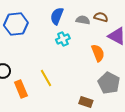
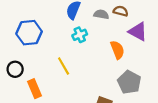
blue hexagon: (16, 24) -> (29, 33), moved
yellow line: (46, 78) -> (64, 66), moved

